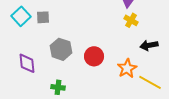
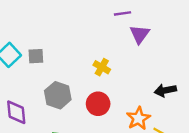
yellow cross: (131, 20) -> (102, 67), moved

